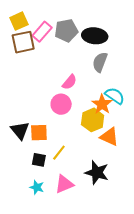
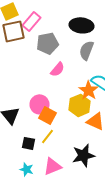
gray pentagon: (66, 31) -> (48, 43), moved
pink circle: (61, 104) -> (40, 104), moved
orange square: (39, 133) -> (48, 115), moved, turned 30
black star: (97, 173) -> (84, 155), turned -30

